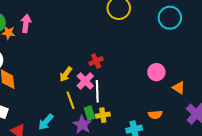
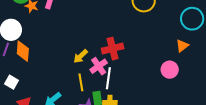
red cross: (96, 61) -> (113, 49), size x1.5
orange triangle: (179, 88) -> (182, 46), moved, turned 40

